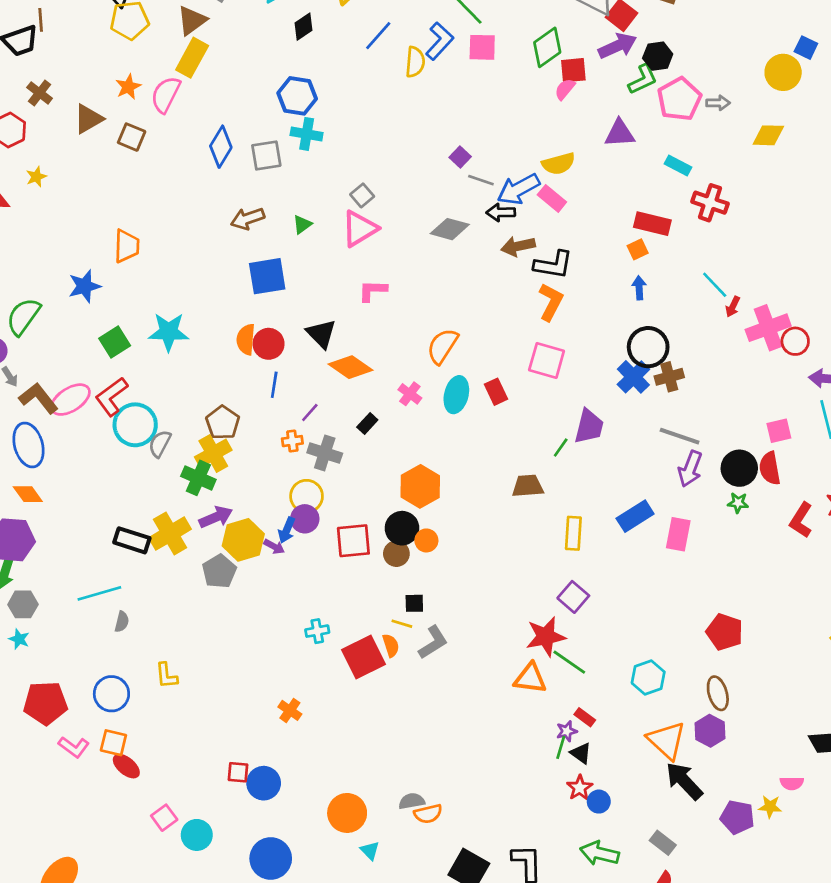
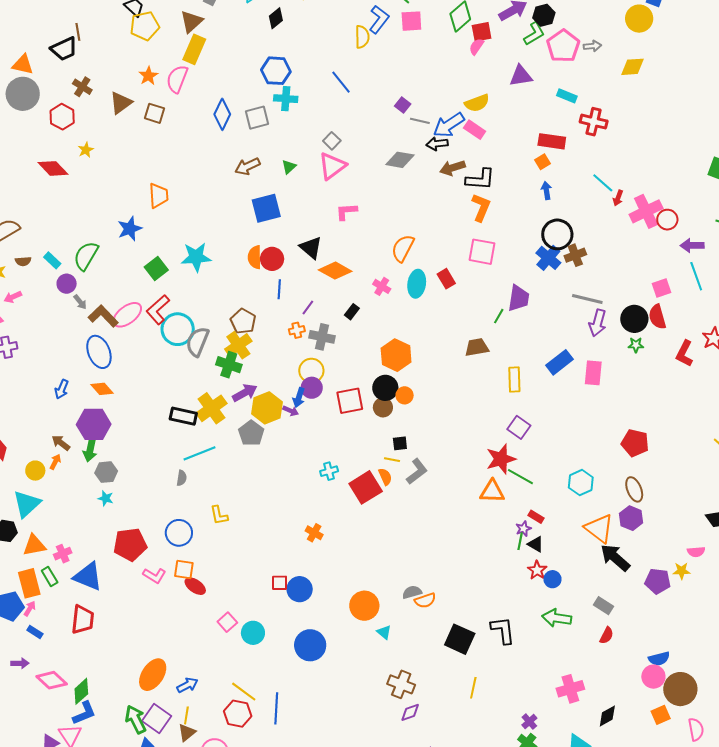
blue line: (378, 36) -> (341, 82), moved, turned -75
gray semicircle: (160, 444) -> (197, 342), size x1.4
cyan line: (99, 593) -> (199, 453), moved

